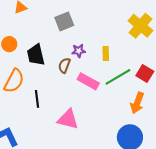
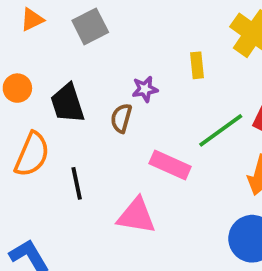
gray square: (64, 21) -> (90, 26), moved
yellow rectangle: (106, 53) -> (197, 65), moved
pink rectangle: (88, 81) -> (170, 165), moved

